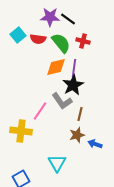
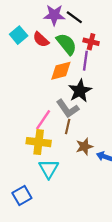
red semicircle: (38, 39) -> (41, 40), turned 35
purple line: (74, 68) -> (85, 61), moved
brown line: (80, 114) -> (68, 126), moved
yellow cross: (21, 131) -> (39, 142), moved
cyan triangle: (57, 163) -> (49, 169), moved

